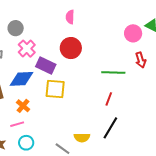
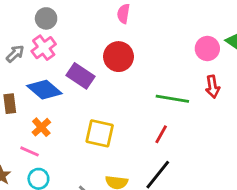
pink cross: (27, 49) -> (44, 48), moved
blue diamond: (21, 79) -> (44, 90), turned 35
yellow square: (55, 89) -> (100, 133), moved
pink line: (17, 124) -> (30, 151), turned 32

